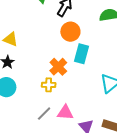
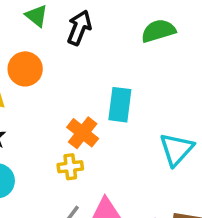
orange circle: (70, 32) -> (25, 69), moved

